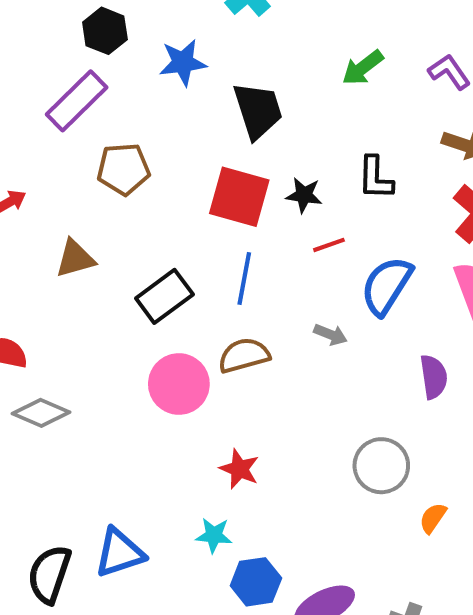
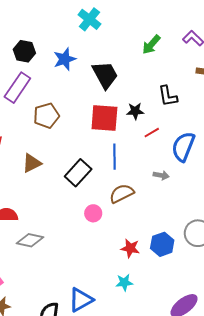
pink circle: (179, 384) -> (93, 213), size x0.6
blue hexagon: (256, 582) -> (162, 244), moved

